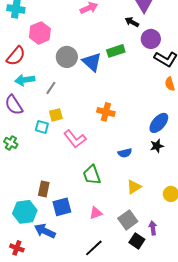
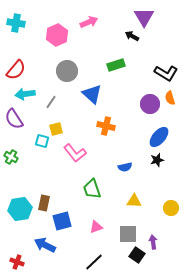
pink hexagon: (40, 33) -> (57, 35), moved
purple circle: (151, 39) -> (150, 104), moved
blue triangle: (92, 62) -> (92, 94), moved
yellow triangle: (134, 187) -> (134, 201), turned 35
cyan hexagon: (25, 212) -> (20, 209), moved
gray square: (128, 220) -> (128, 234), turned 36

